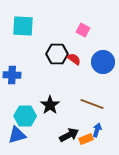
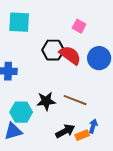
red semicircle: (74, 59) -> (70, 55), size x1.6
brown line: (92, 104) -> (75, 100), moved
black star: (50, 105) -> (46, 101), turned 30

